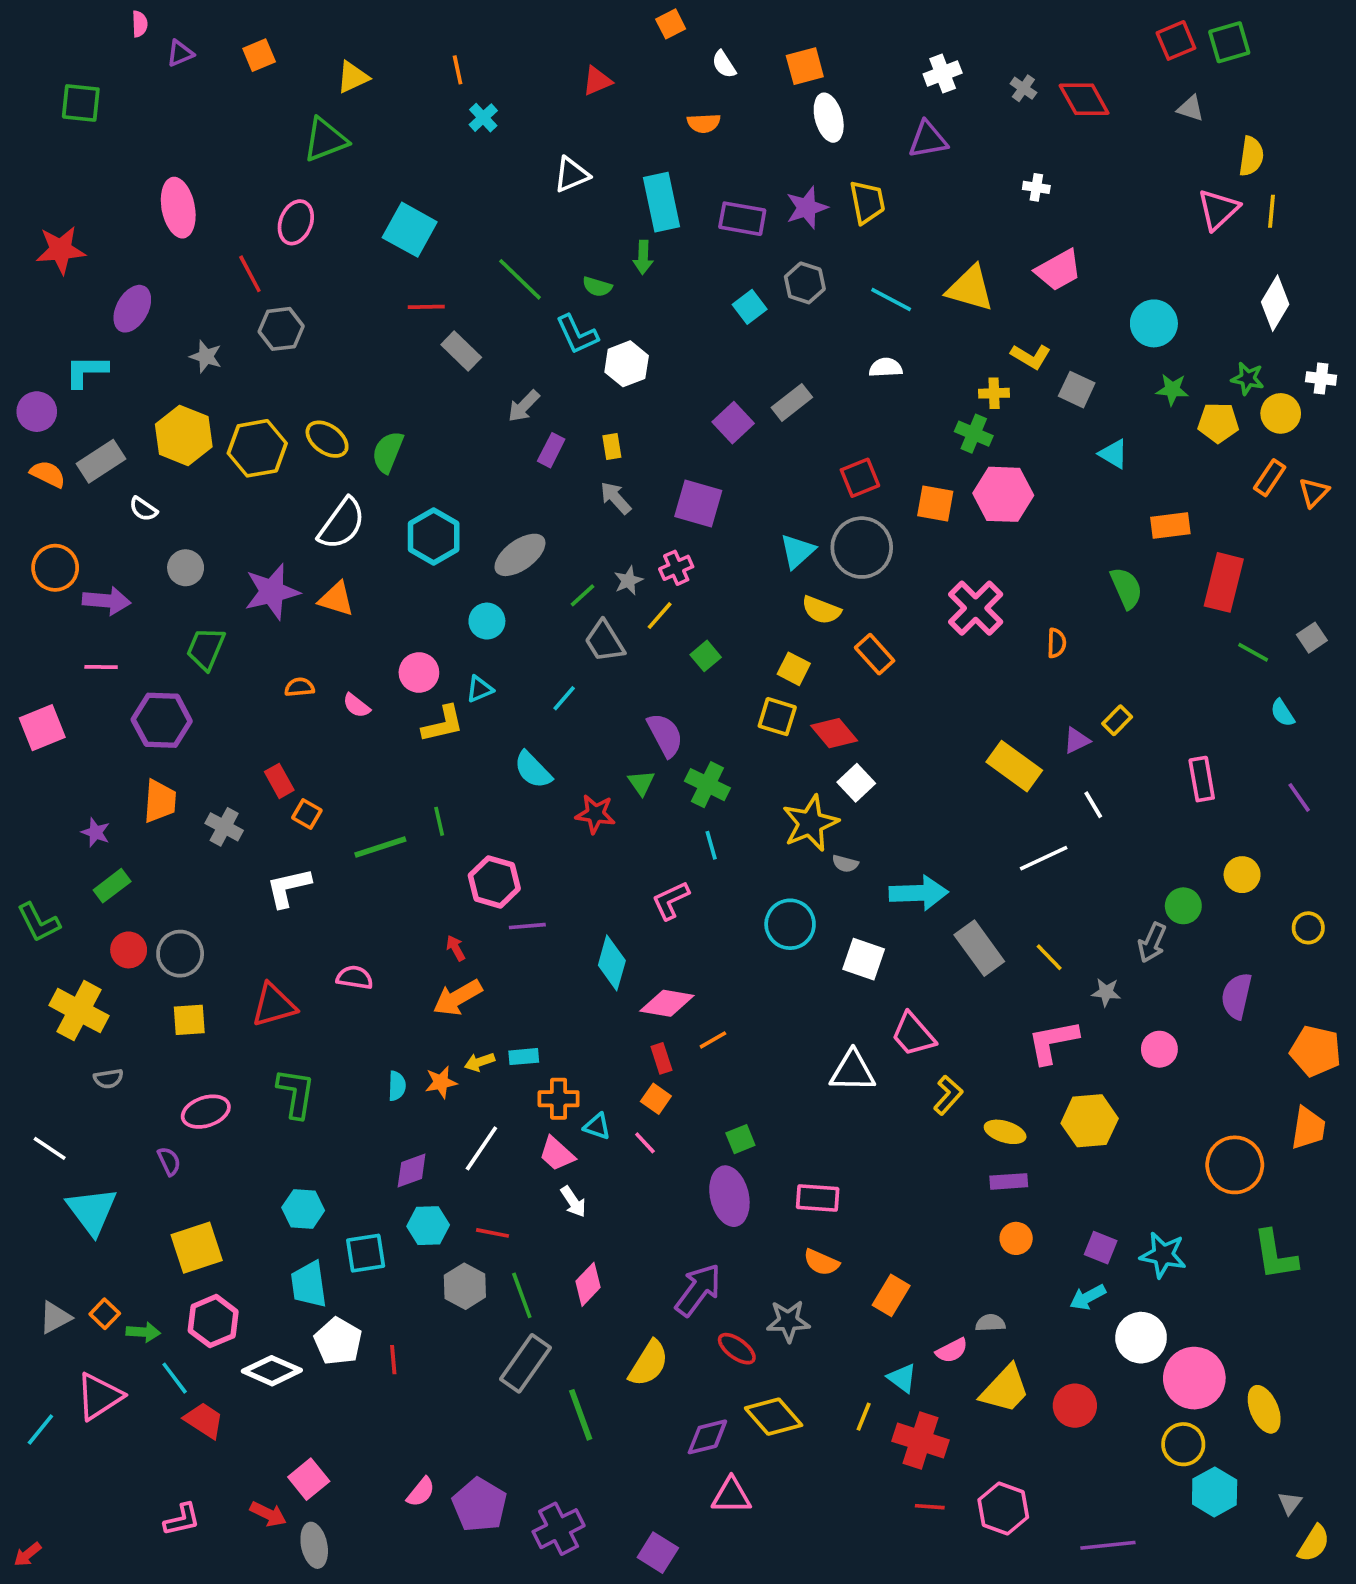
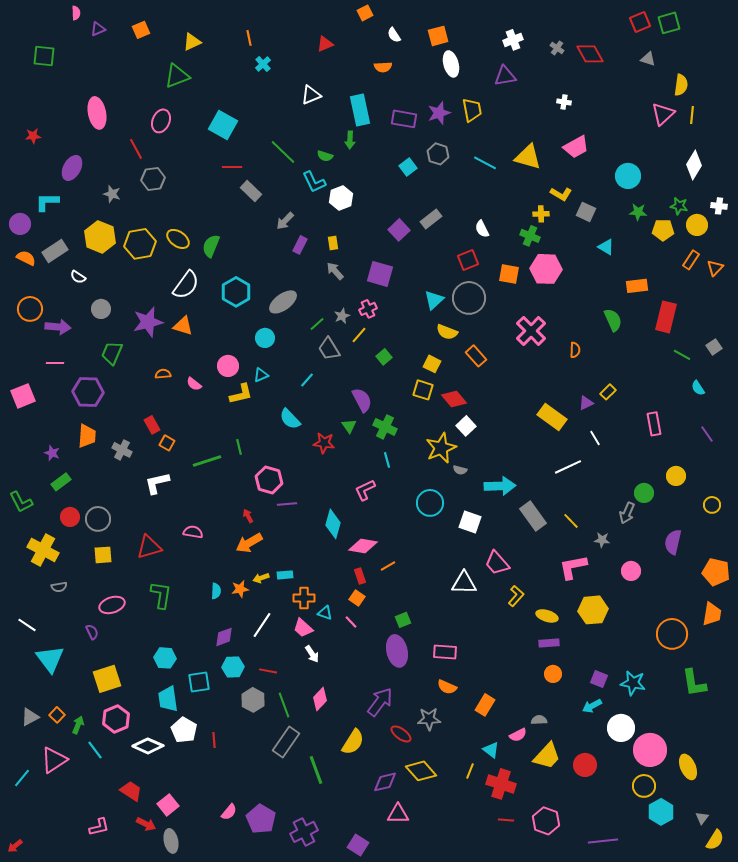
red star: (61, 250) -> (33, 136), size x0.6
white semicircle: (886, 367) -> (482, 229), moved, turned -114
green arrow: (143, 1332) -> (78, 725), turned -72
red trapezoid: (204, 1420) -> (131, 791), moved

